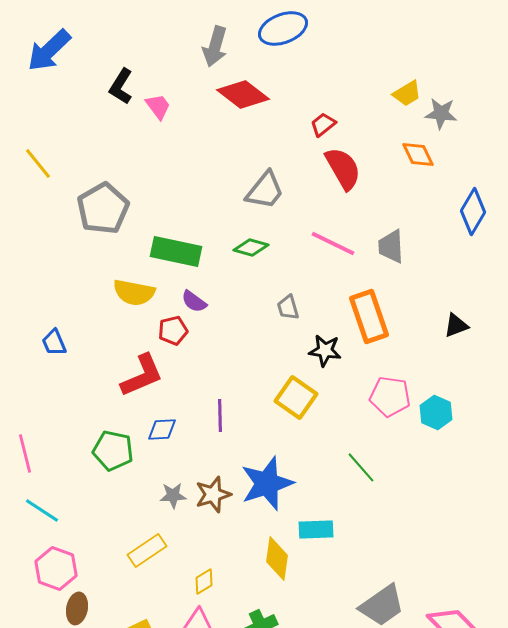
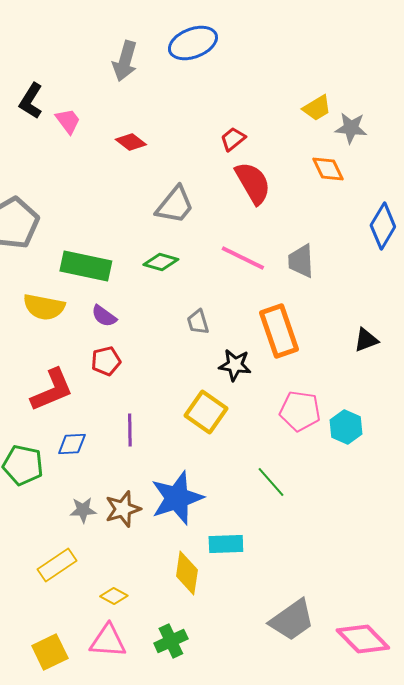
red diamond: (243, 94) -> (131, 142), moved, size x0.6
red pentagon: (173, 330) -> (106, 361), moved
yellow diamond: (204, 581) -> (114, 596), turned 60

